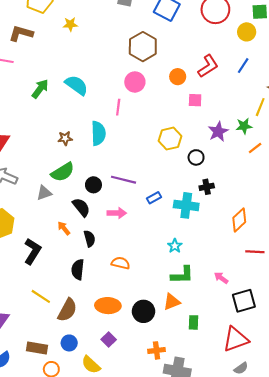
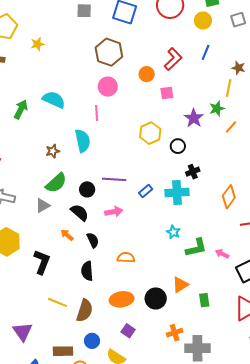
green L-shape: (182, 275) -> (196, 248), moved

